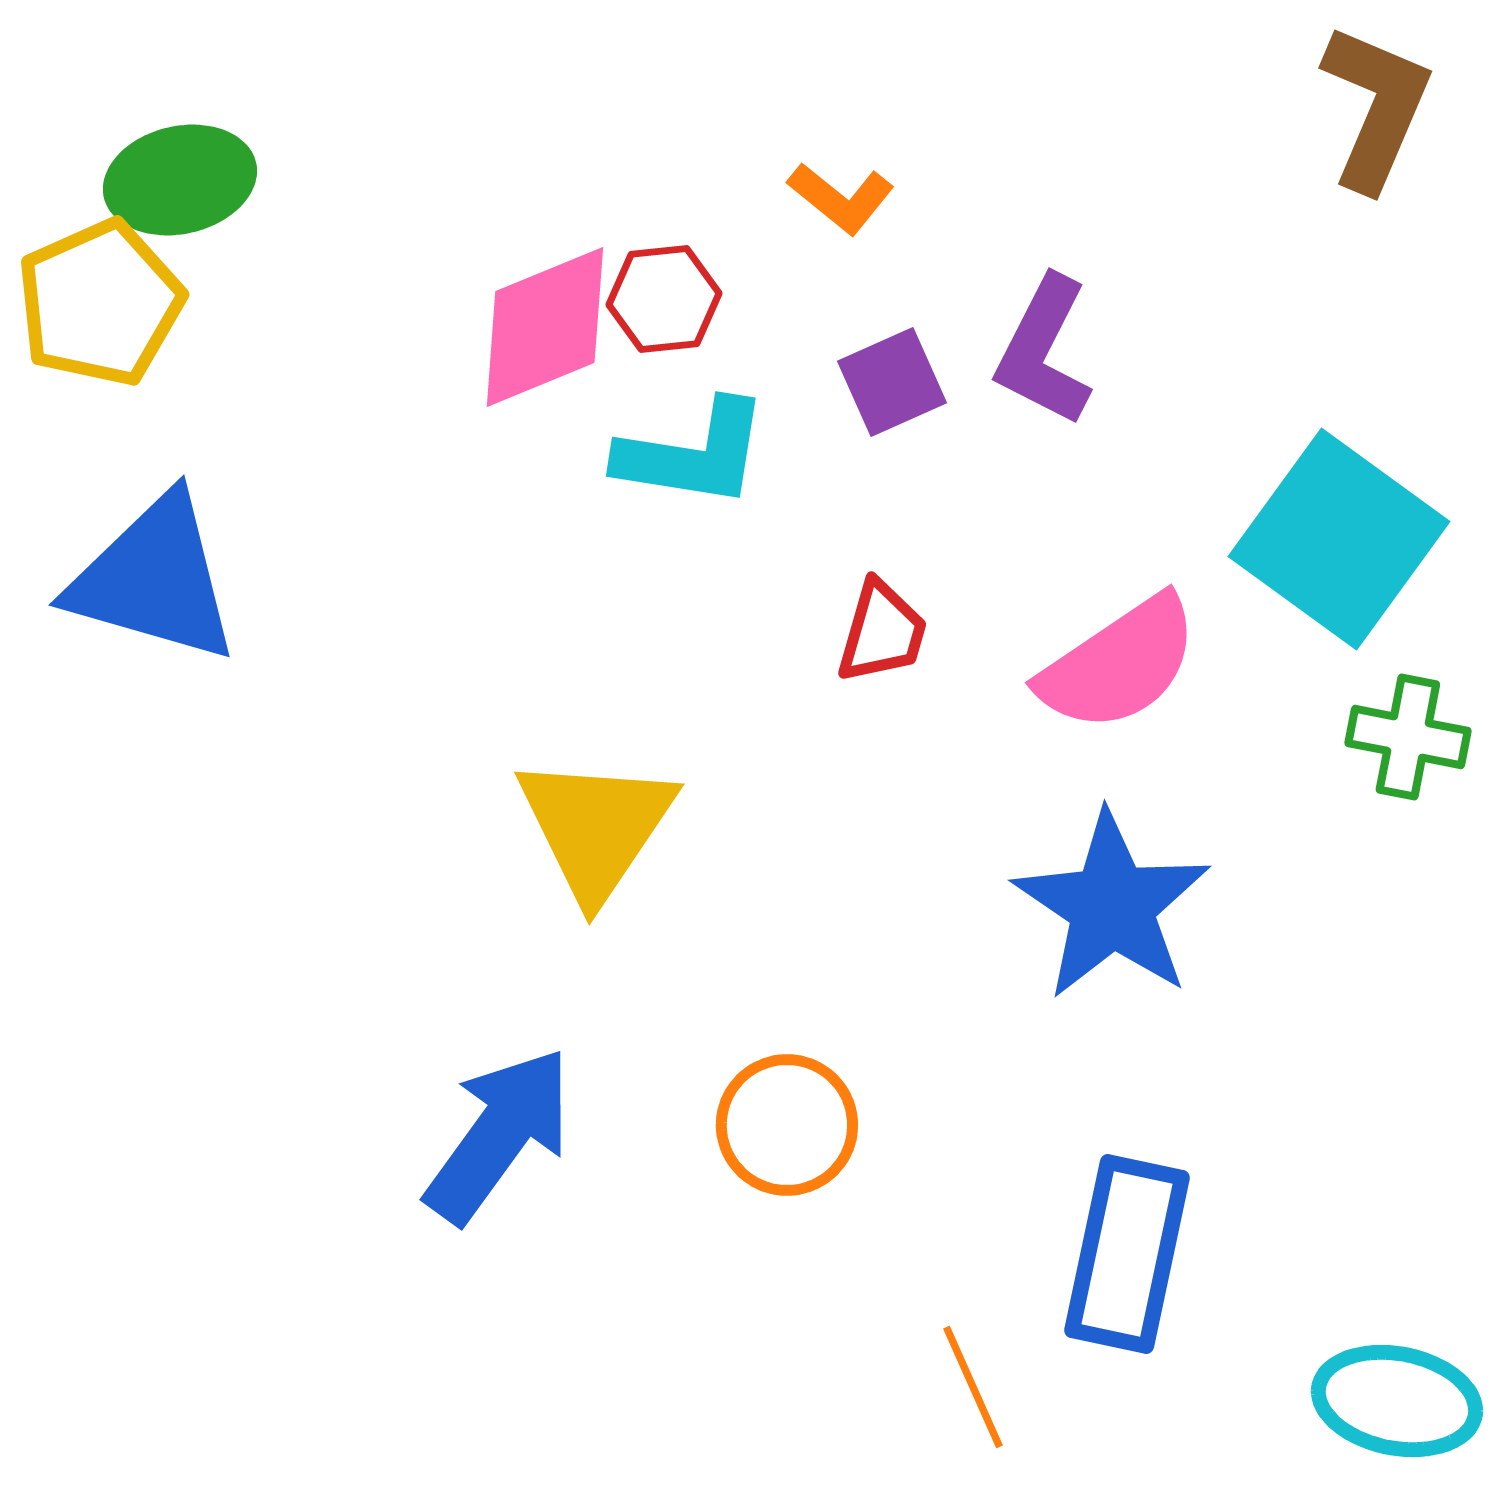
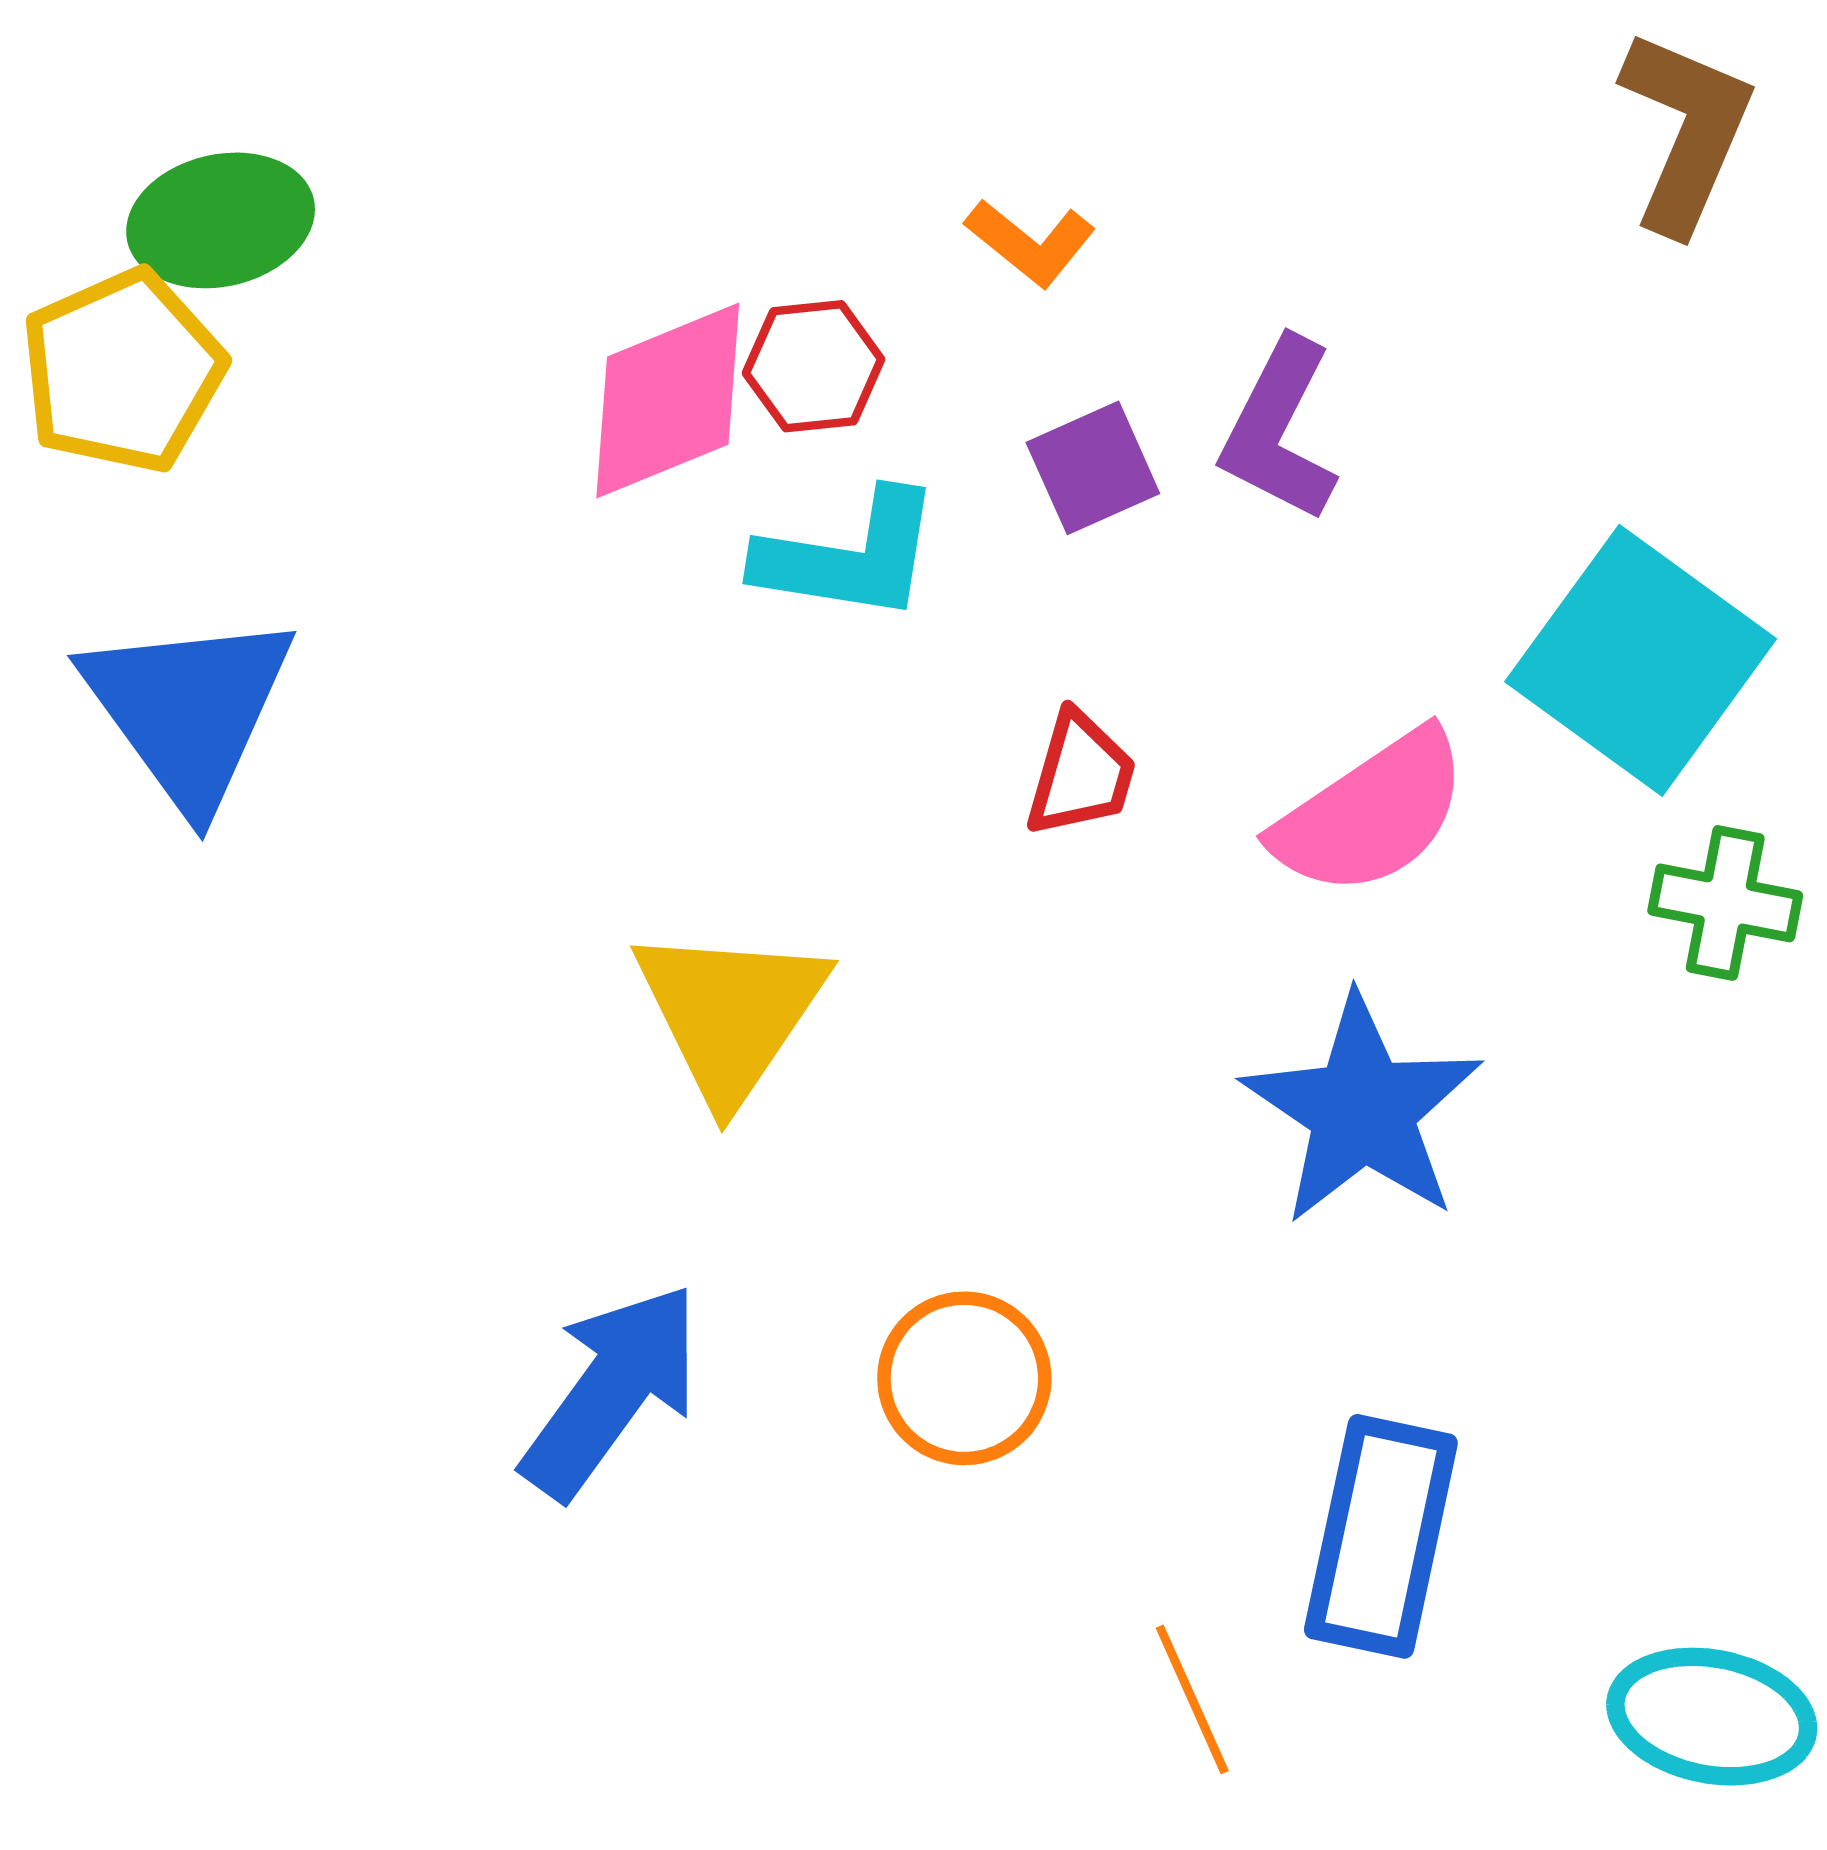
blue triangle: (154, 579) -> (189, 709), turned 38

